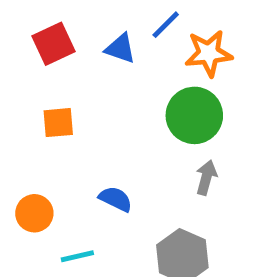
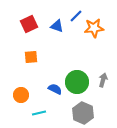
green circle: (194, 115) -> (77, 82), moved
gray arrow: (206, 177) -> (103, 80), moved

